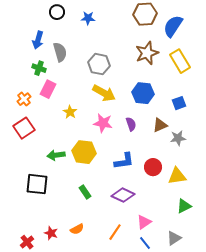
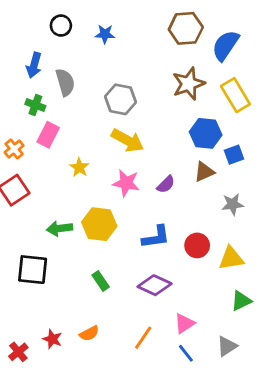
blue hexagon: (143, 93) -> (206, 133), moved
purple semicircle: (131, 124) -> (166, 184), turned 64
brown triangle: (160, 125) -> (204, 172), moved

